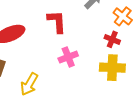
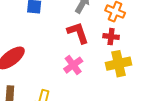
red L-shape: (57, 22) -> (78, 33), moved

